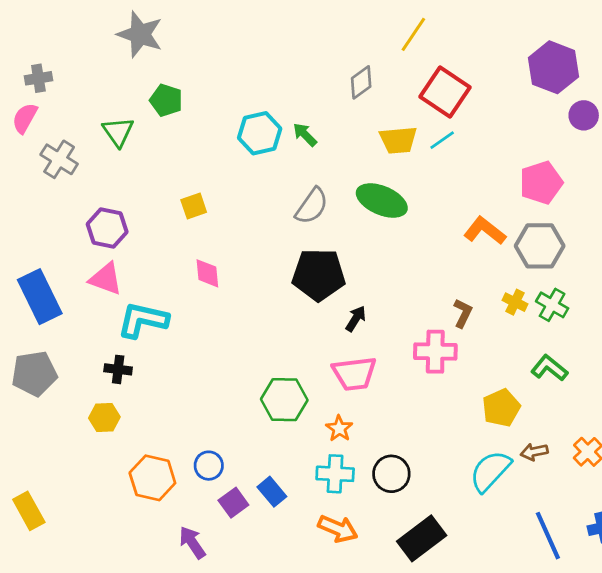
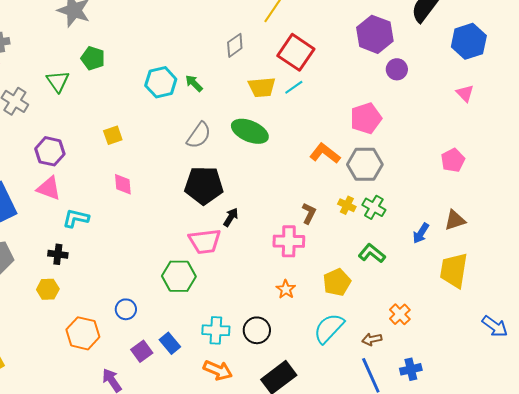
cyan L-shape: (143, 320) -> (76, 218), size x0.7
pink trapezoid: (354, 374) -> (205, 241), moved
orange star: (339, 428) -> (286, 289), moved
brown arrow: (534, 452) -> (372, 339), moved
blue circle: (209, 466) -> (126, 309), moved

